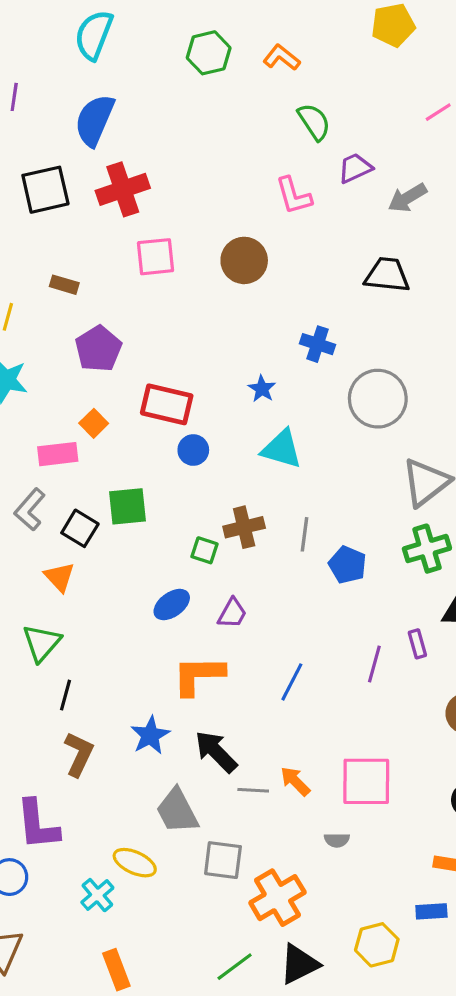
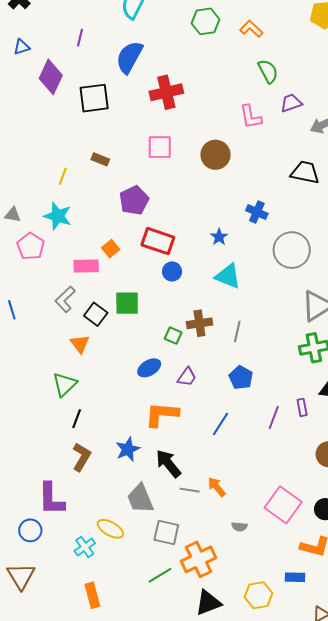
red cross: (123, 189) -> (166, 92), moved
purple pentagon: (98, 349) -> (134, 200), moved
blue pentagon: (347, 565) -> (241, 378), moved
pink square: (366, 781) -> (283, 505), moved, turned 30
green line: (235, 967) -> (160, 575), moved

